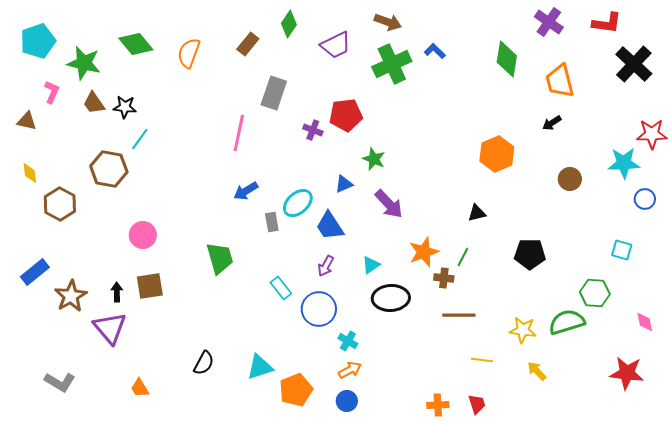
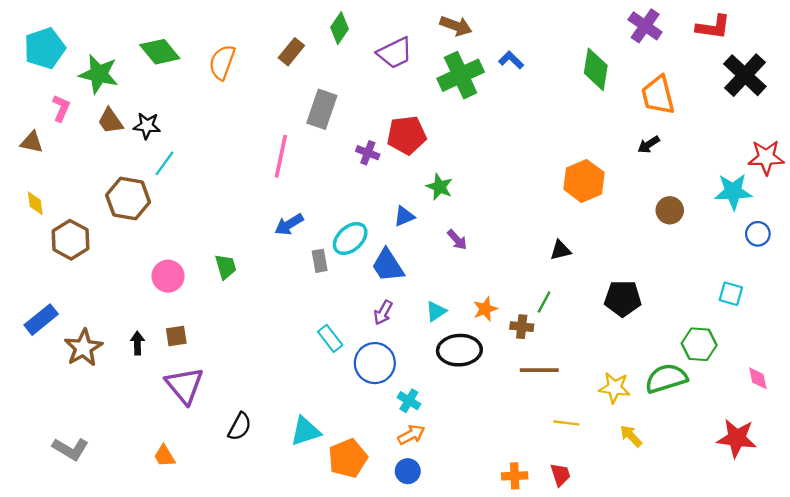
purple arrow: (389, 204) -> (457, 240), size x0.6
orange star: (424, 252) -> (485, 309), moved, size x0.7
green trapezoid: (220, 258) -> (226, 267), moved, size x0.7
brown square: (150, 286) -> (176, 336), size x0.7
purple triangle: (110, 328) -> (184, 385), moved

